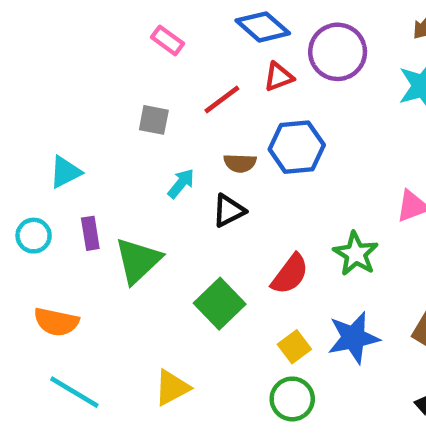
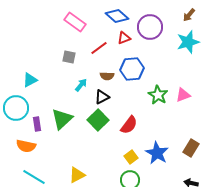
pink rectangle: (167, 40) -> (75, 22), size x1.5
purple rectangle: (90, 233) -> (37, 124), moved
cyan circle: (34, 236) -> (16, 108), size x1.6
green star: (356, 254) -> (158, 95), moved
green square: (220, 304) -> (98, 120), moved
blue star: (353, 338) -> (157, 153), turned -30

